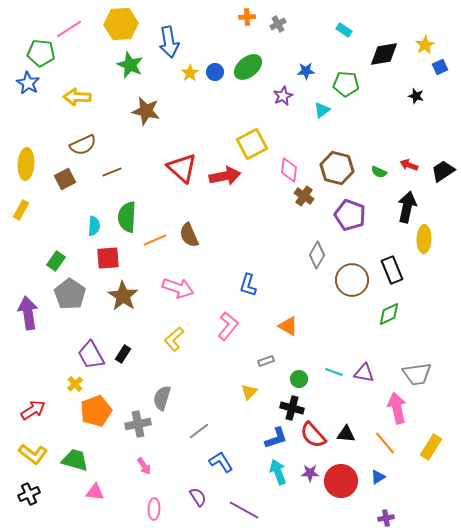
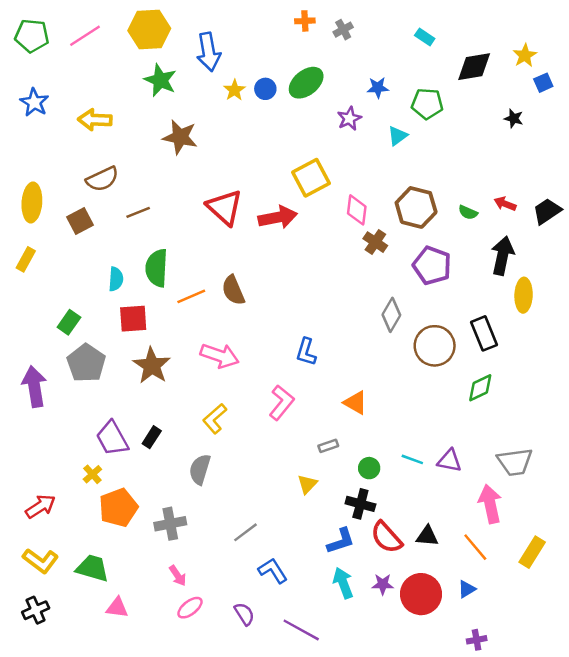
green pentagon: (41, 53) -> (32, 36), moved
gray semicircle: (162, 398) -> (200, 469), moved
pink ellipse: (154, 509) -> (190, 608), moved, turned 50

